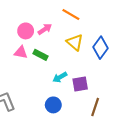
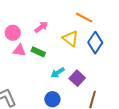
orange line: (71, 14) -> (84, 18), moved
pink circle: (26, 31) -> (13, 33), moved
purple square: (80, 84) -> (77, 78), turned -35

